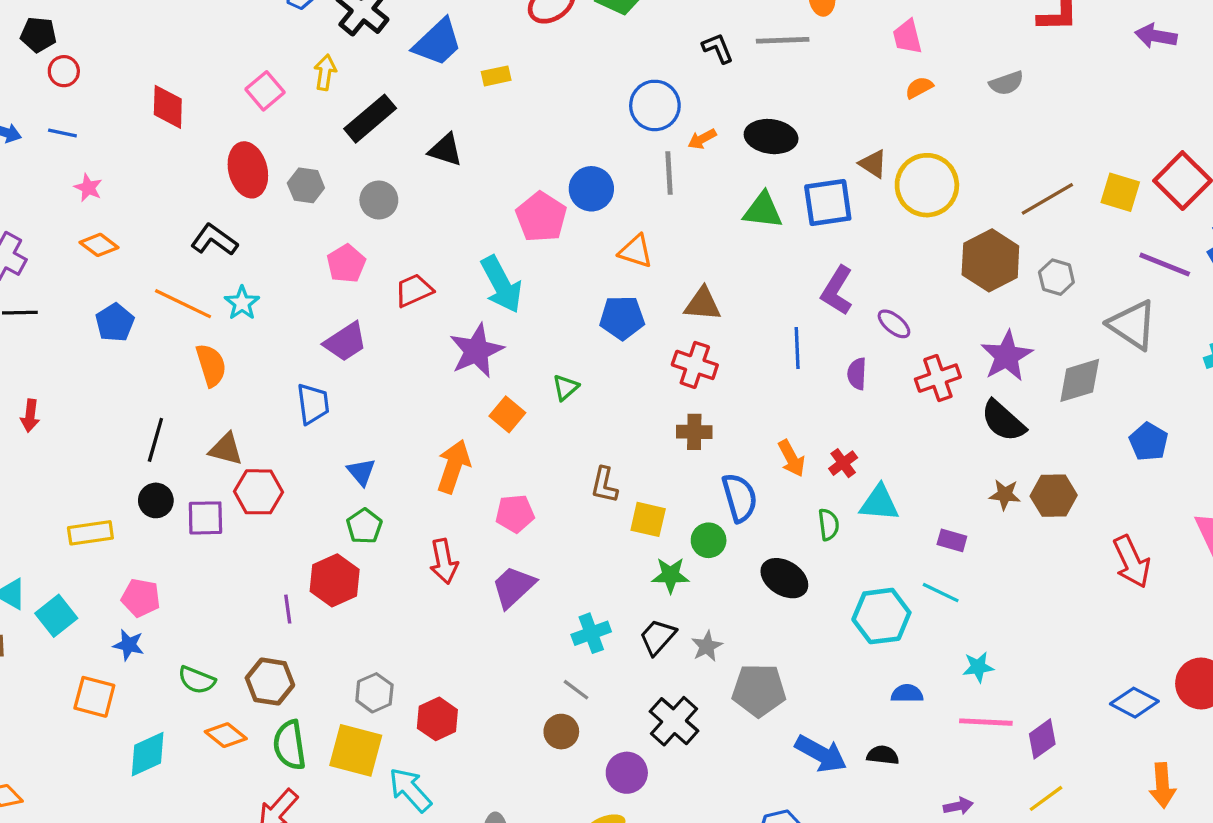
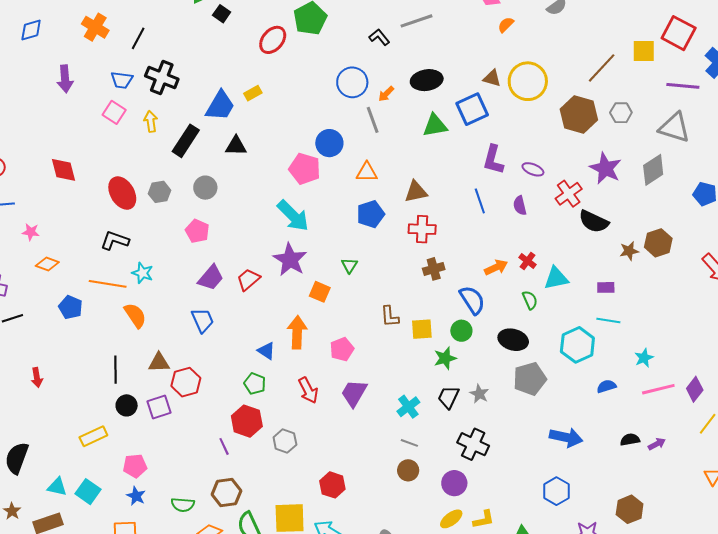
blue trapezoid: (438, 42) -> (220, 106), moved
pink square: (265, 91) -> (114, 112), moved
red trapezoid: (414, 290) -> (248, 280), moved
black semicircle: (1003, 421) -> (594, 222), moved
orange arrow: (791, 458) -> (496, 267), turned -70
blue triangle: (361, 472) -> (266, 351), moved
blue star: (129, 645) -> (136, 496), turned 30
gray pentagon: (759, 690) -> (530, 379), moved
gray hexagon: (374, 693) -> (285, 441), moved
black semicircle: (883, 755) -> (630, 440), moved

